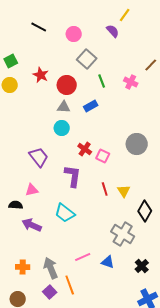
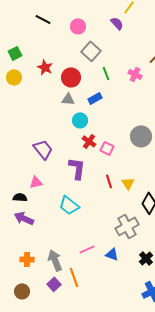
cyan circle: (62, 128) -> (80, 120), moved
purple arrow: (32, 225) -> (24, 218), moved
gray cross: (123, 234) -> (127, 226), turned 30

